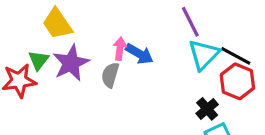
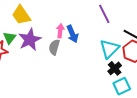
blue arrow: (139, 54) -> (72, 34), turned 36
cyan triangle: (204, 55) -> (109, 49), moved

